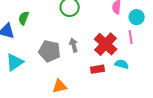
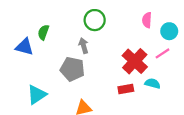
pink line: (131, 37) -> (163, 53), turned 64
gray arrow: (74, 45) -> (83, 46), moved
cyan triangle: (15, 62) -> (37, 95), moved

